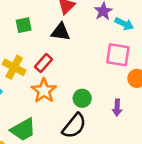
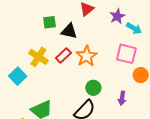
black triangle: (61, 32) -> (69, 31), moved
orange star: (44, 91) -> (87, 56), moved

